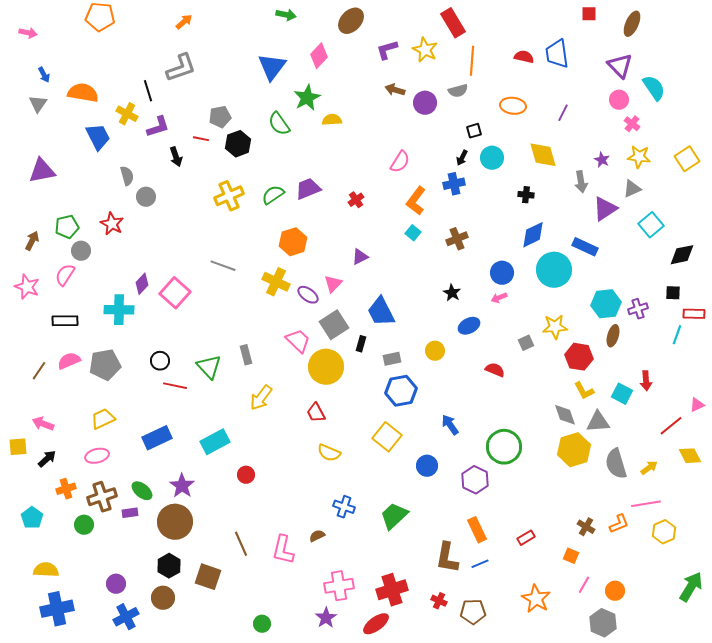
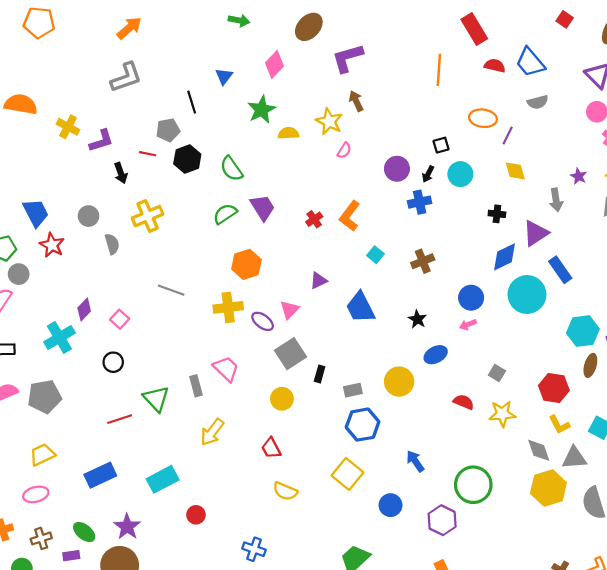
red square: (589, 14) -> (565, 19), turned 35
orange arrow: (184, 22) -> (129, 28), size x1.4
red rectangle: (453, 23) -> (474, 29), moved
purple L-shape: (387, 50) -> (348, 58), size x1.4
yellow star: (425, 50) -> (329, 121), moved
blue trapezoid: (557, 54) -> (530, 62), turned -32
blue triangle: (272, 67) -> (224, 76), size x0.6
brown arrow: (395, 90) -> (356, 101), turned 48
black line: (148, 91) -> (192, 102), moved
gray semicircle: (458, 91) -> (538, 102), moved
purple circle: (425, 103) -> (397, 169), moved
purple line: (563, 113) -> (508, 135), moved
green semicircle: (279, 124) -> (231, 169), moved
blue trapezoid: (98, 137) -> (36, 213), moved
yellow diamond: (543, 155) -> (515, 171), size x0.7
pink semicircle: (400, 162) -> (344, 150), moved, size x0.7
gray semicircle: (127, 176) -> (112, 244), moved
purple trapezoid: (308, 189) -> (263, 207), turned 80
yellow cross: (229, 196) -> (148, 216), moved
orange L-shape: (416, 201) -> (350, 216), moved
purple triangle: (605, 209) -> (536, 233), moved
blue rectangle: (585, 247) -> (560, 270), turned 30
yellow cross: (276, 282) -> (228, 307), turned -32
pink square: (175, 293) -> (120, 319), size x0.6
cyan cross: (119, 310) -> (59, 337), turned -32
blue trapezoid: (381, 312) -> (360, 307), moved
yellow star: (555, 327) -> (502, 414), moved
pink trapezoid: (298, 341) -> (226, 369), moved
gray square: (526, 343) -> (497, 373), turned -35
yellow circle: (435, 351) -> (399, 382), size x1.4
black circle: (160, 361) -> (113, 362), moved
yellow circle: (326, 367) -> (282, 399), size x0.6
red line: (175, 386) -> (120, 419), turned -30
brown cross: (102, 497) -> (41, 538), size x0.7
blue cross: (344, 507) -> (254, 549), moved

